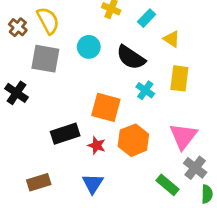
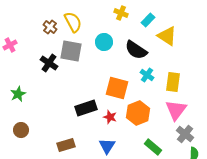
yellow triangle: (172, 39) -> (167, 36), size x1.5
yellow rectangle: (179, 78) -> (173, 82), moved
black cross: (16, 93) -> (49, 63), moved
green rectangle: (168, 185) -> (153, 147), moved

